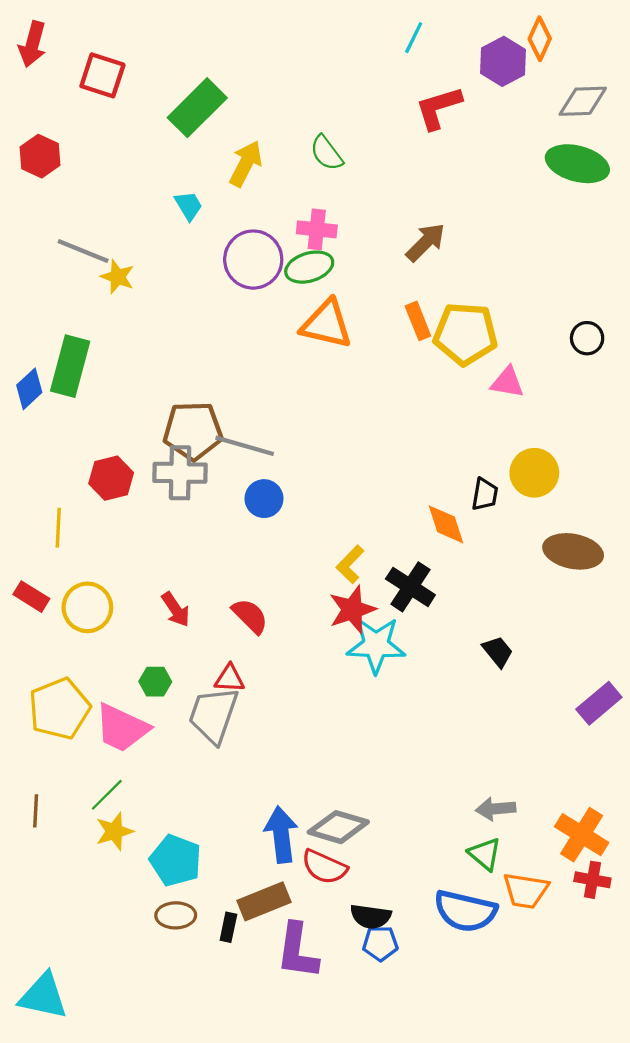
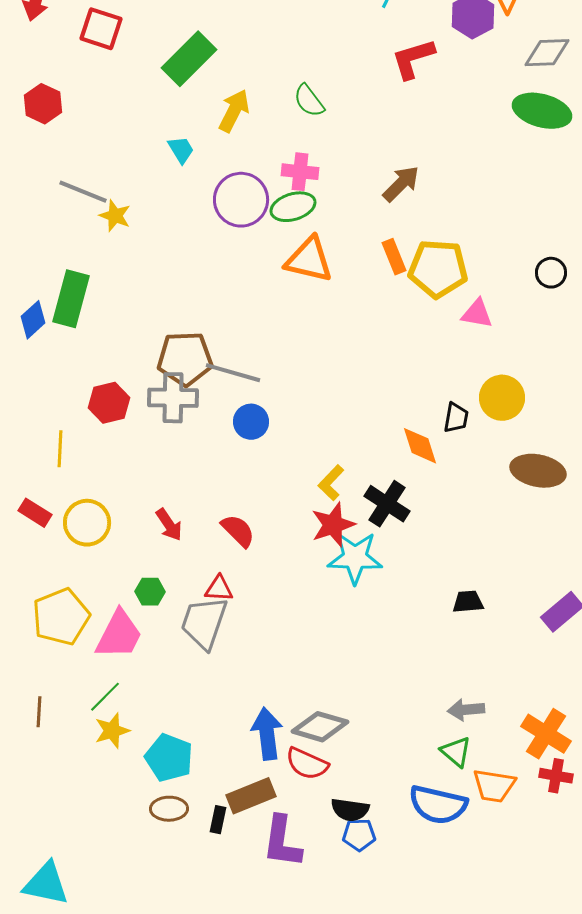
black trapezoid: (498, 652) -> (468, 602), moved, turned -56
pink trapezoid: (122, 728) -> (119, 635), turned -88

